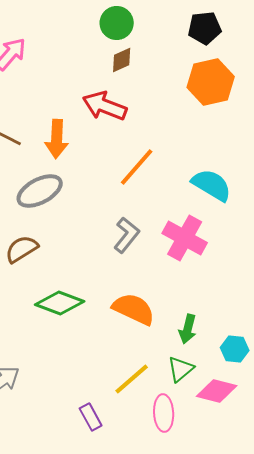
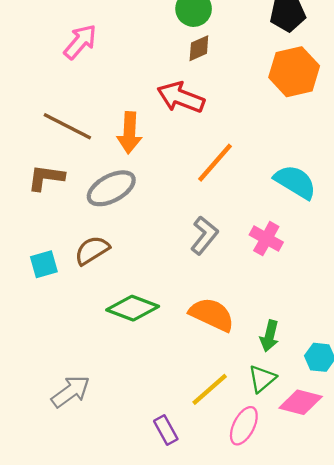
pink cross: (185, 238) -> (266, 239), size x0.7
pink ellipse: (164, 413) -> (244, 426), turned 30

